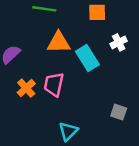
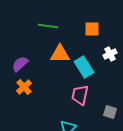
pink trapezoid: (54, 84) -> (80, 95), moved
orange cross: (26, 88) -> (24, 87), moved

